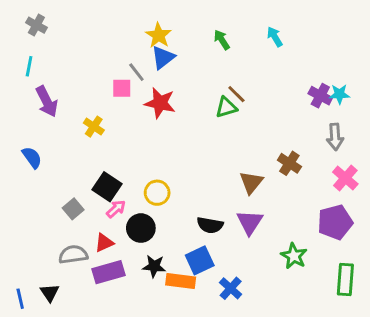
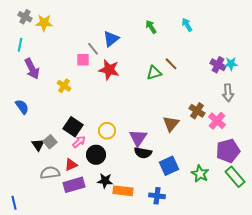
yellow star: (159, 35) -> (44, 23), moved, turned -30
brown line: (236, 94) -> (171, 64), moved
pink cross: (345, 178) -> (217, 121), moved
purple triangle: (250, 222) -> (138, 138), moved
blue square: (200, 260) -> (169, 166), moved
green rectangle: (345, 280) -> (235, 177), moved, turned -45
blue cross: (231, 288) -> (157, 196), turned -35
black triangle: (50, 293) -> (38, 145), moved

